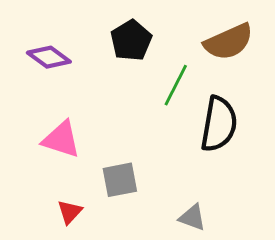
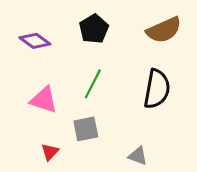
green line: (176, 85) -> (93, 84), moved

